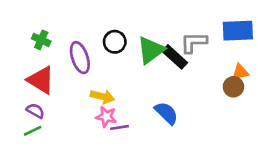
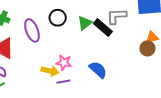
green triangle: (151, 50) -> (85, 23), size x0.7
yellow arrow: (102, 97) -> (50, 71), moved
pink star: (106, 117) -> (64, 63), moved

